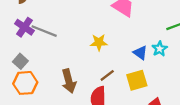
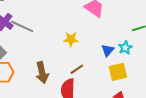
blue triangle: (140, 53) -> (108, 50), turned 32
yellow square: (137, 80) -> (118, 72), moved

